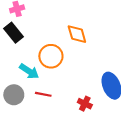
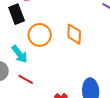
orange circle: (51, 56) -> (40, 35), moved

